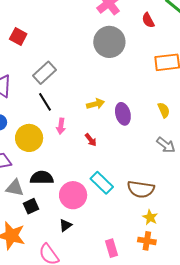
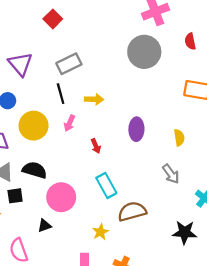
yellow arrow: (96, 104) -> (94, 99), moved
cyan rectangle: (102, 183) -> (106, 186), moved
brown semicircle: (141, 189) -> (132, 211), turned 140
yellow star: (150, 217) -> (101, 232), moved

